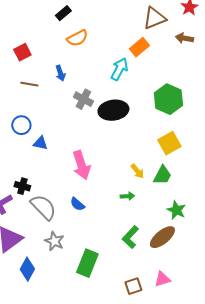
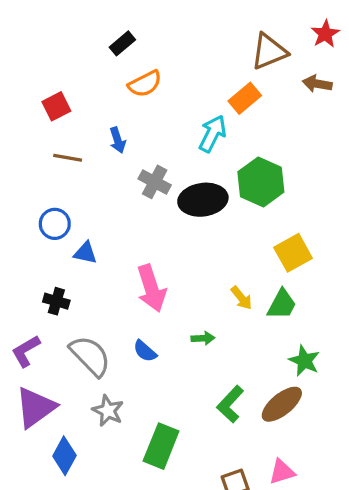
green hexagon: (168, 99) -> (261, 182), moved
black cross: (22, 186) -> (56, 301), moved
green arrow: (127, 196) -> (203, 338), moved

